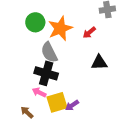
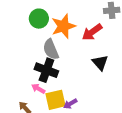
red arrow: (89, 32) -> (92, 32), size x1.5
black triangle: (99, 63) -> (100, 63), turned 48

